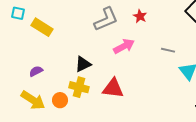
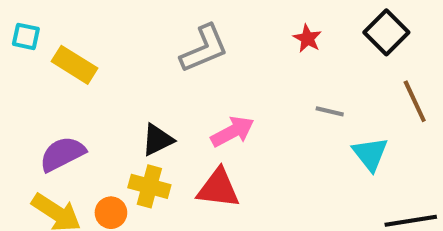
red star: (140, 16) -> (307, 38), moved
pink arrow: (124, 46) -> (232, 132), moved
purple semicircle: (36, 71) -> (62, 154), size x1.6

